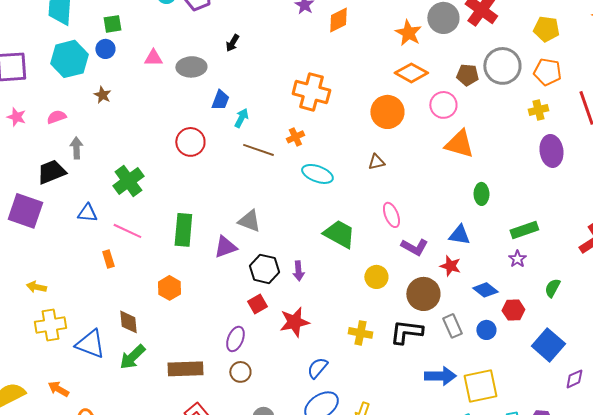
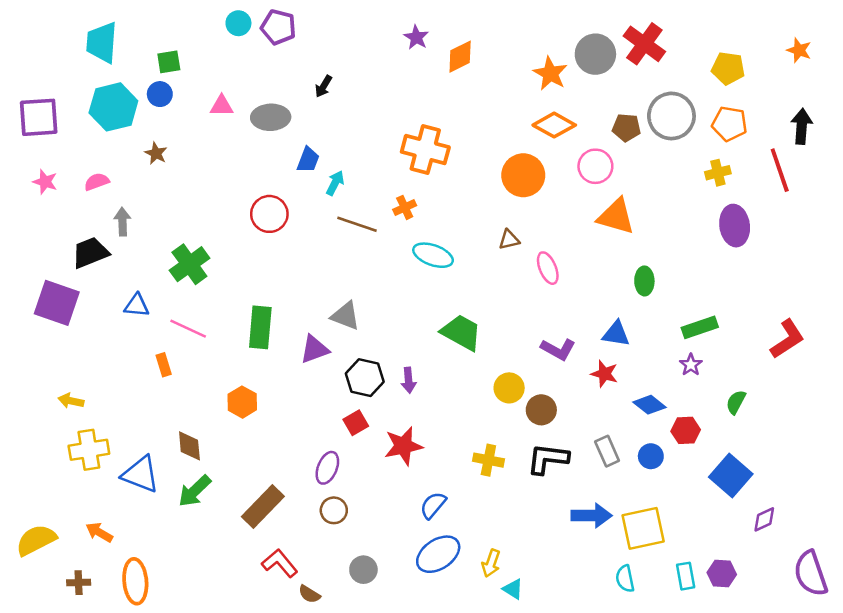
pink ellipse: (391, 215) -> (548, 268), moved
brown circle: (423, 294) -> (541, 410), moved, size x0.7
brown rectangle: (185, 369) -> (263, 506), turned -44

